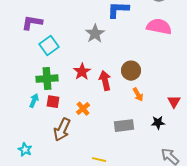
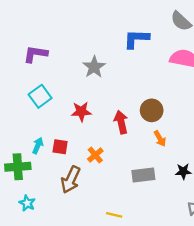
gray star: (95, 34) -> (94, 67), moved
cyan square: (49, 46) -> (40, 96), moved
red star: (82, 72) -> (81, 112), moved, turned 30
green cross: (47, 79) -> (18, 167), moved

